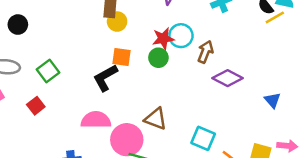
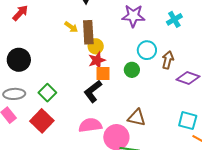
black circle: (18, 25) -> (19, 60), size x1.5
red star: (163, 39) -> (97, 60), moved
red square: (36, 106) -> (42, 121), size x1.6
cyan square: (203, 138) -> (188, 121), moved

